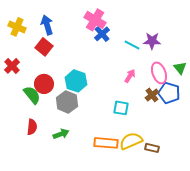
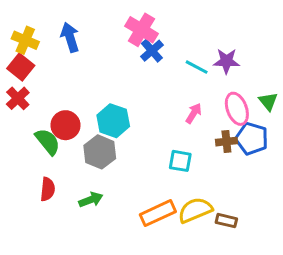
red square: (44, 47) -> (21, 67), moved
brown cross: (152, 95) -> (226, 142), turned 32
orange rectangle: (106, 143) -> (158, 213), turned -30

